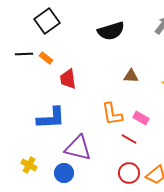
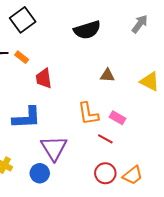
purple triangle: (78, 148) -> (54, 148), turned 44

